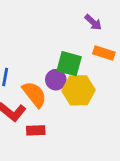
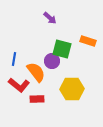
purple arrow: (93, 22) -> (50, 18), moved
yellow hexagon: (78, 90) -> (72, 89), moved

